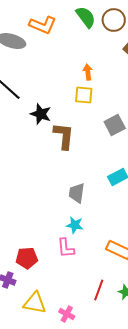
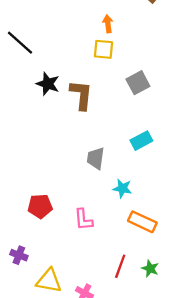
black star: (41, 114) -> (48, 84), moved
cyan star: (75, 225) -> (122, 188), moved
red pentagon: (27, 258) -> (40, 206), moved

